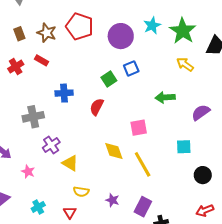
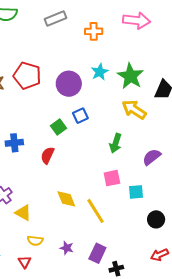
yellow arrow: (185, 64) -> (134, 110), size x1.4
green arrow: (165, 97) -> (116, 143), turned -66
pink square: (139, 128) -> (112, 178), moved

